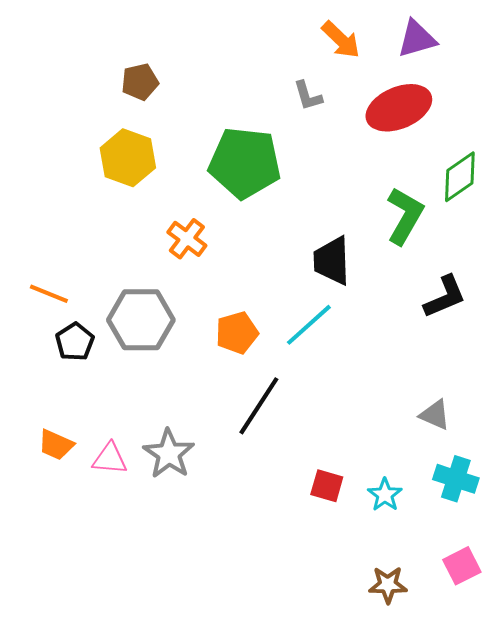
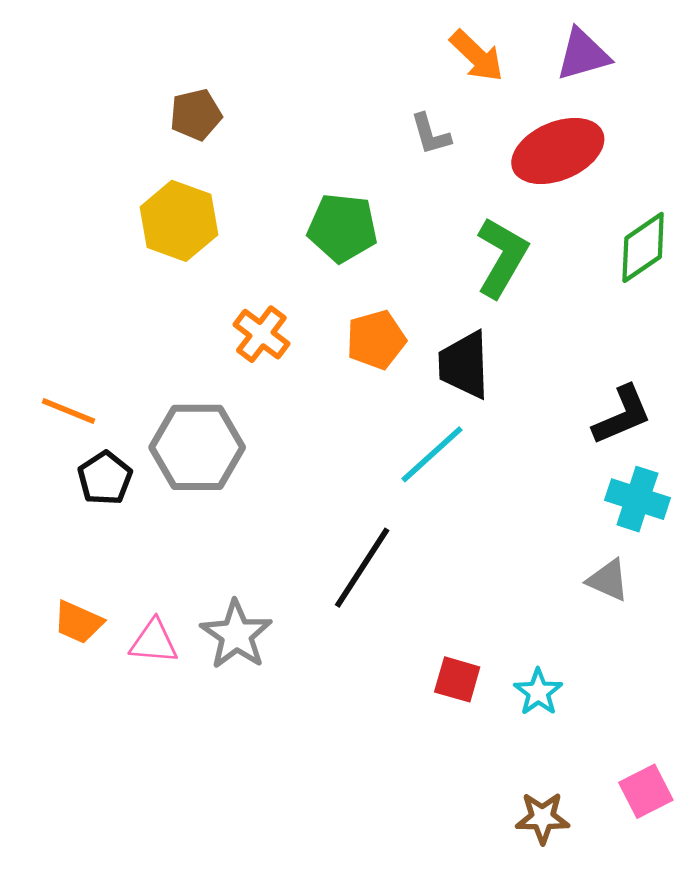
green pentagon: (245, 163) -> (343, 228), size x0.7
green L-shape: (405, 216) -> (502, 257), moved
orange pentagon: (237, 333) -> (376, 340), moved
cyan cross: (456, 479) -> (637, 499), moved

